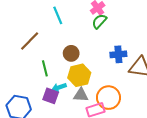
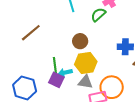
green semicircle: (99, 21) -> (98, 15), moved
brown line: (30, 41) -> (31, 33), moved
green line: (45, 68) -> (55, 65), moved

